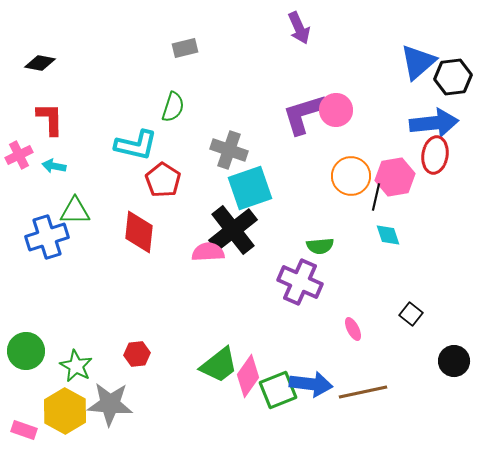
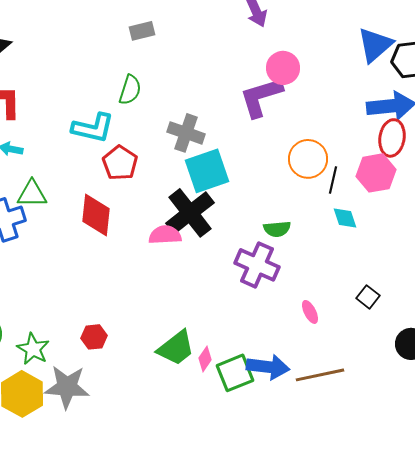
pink circle: (336, 110) -> (283, 68), moved
pink hexagon: (395, 177) -> (376, 173), moved
pink diamond: (248, 376) -> (205, 359), size x0.6

